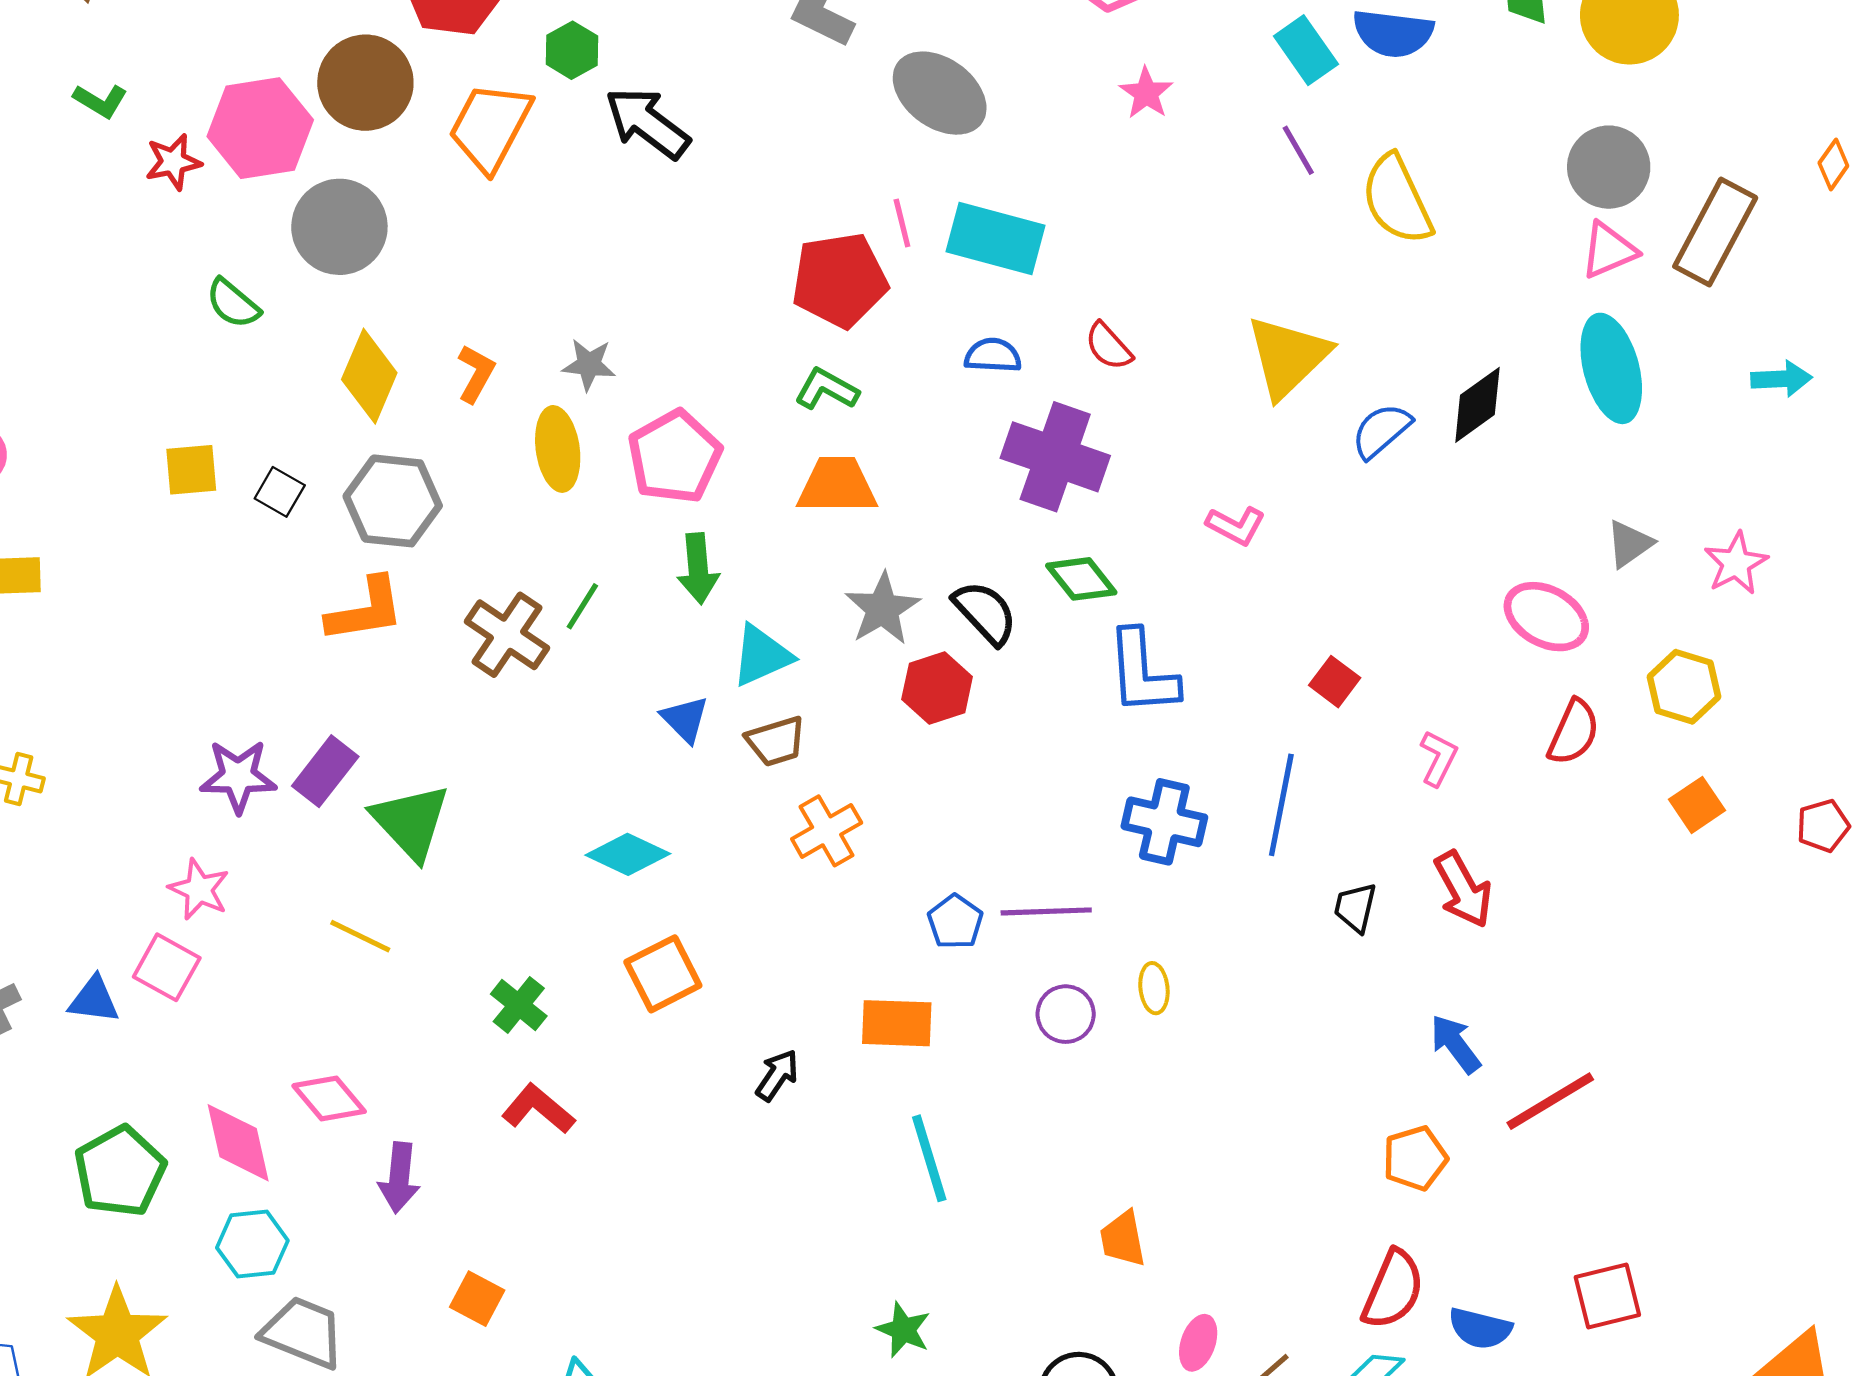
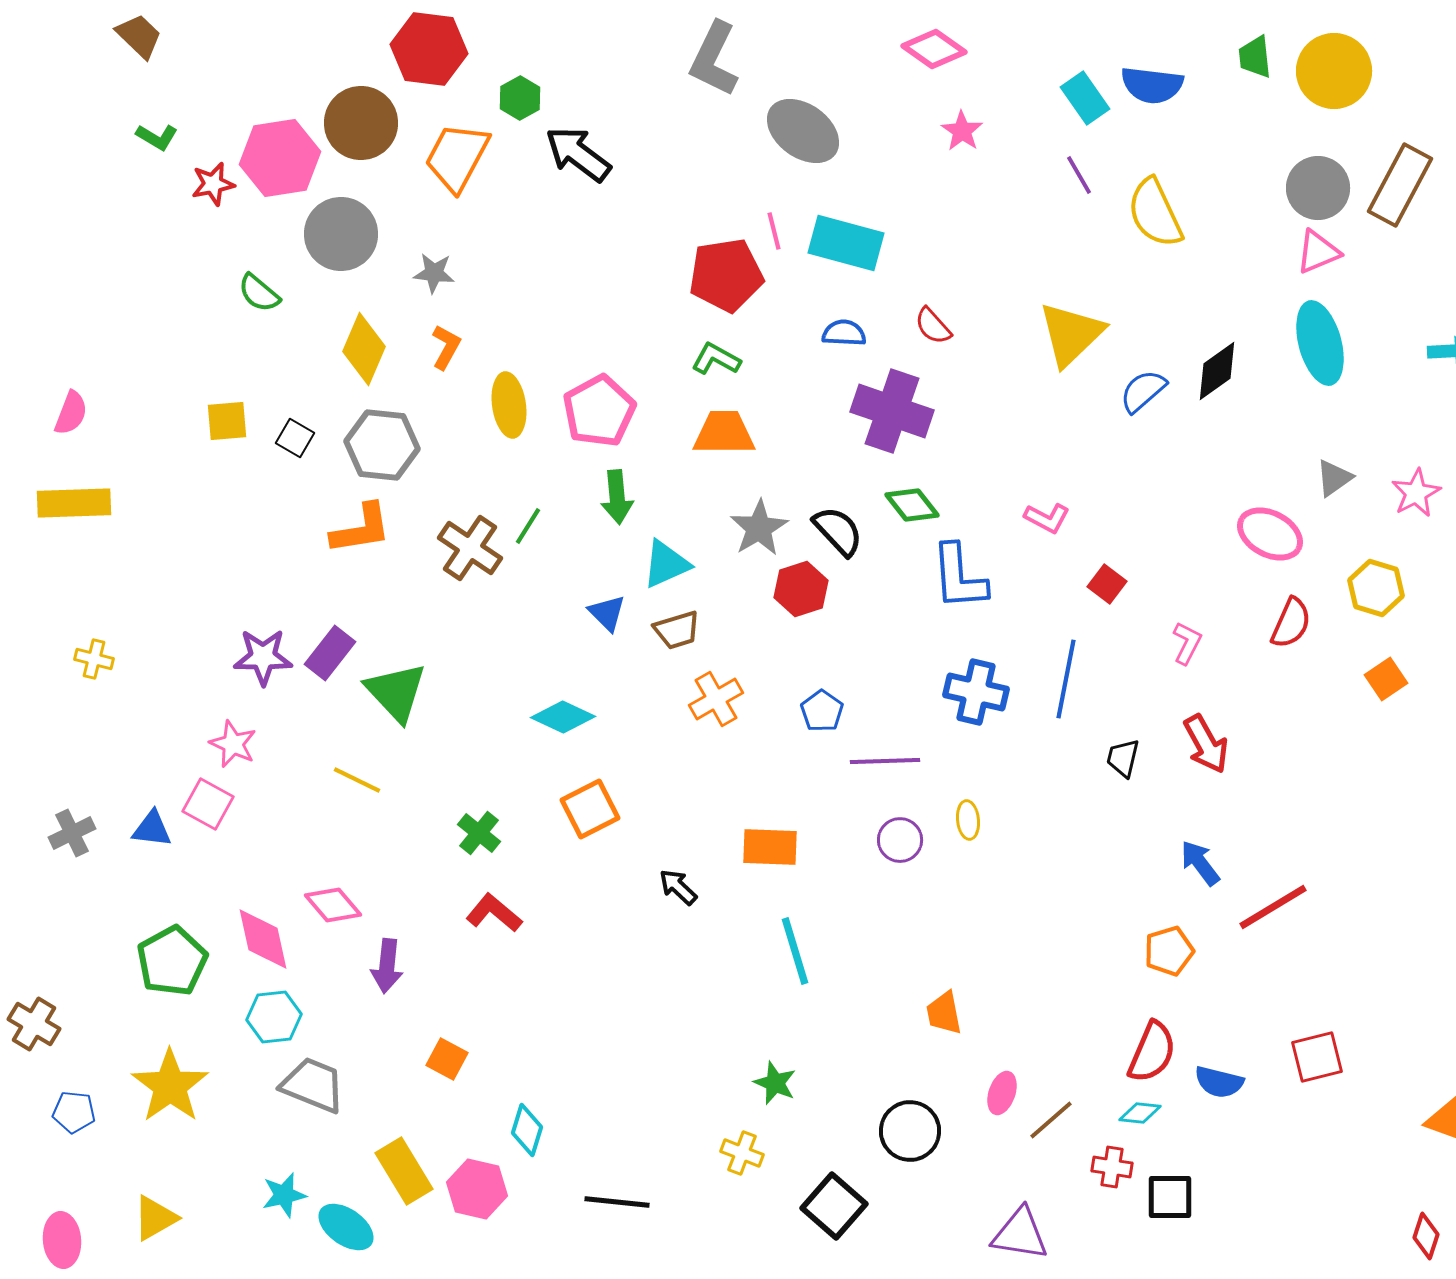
brown rectangle: (1715, 232) -> (1400, 185), moved
gray star: (589, 365) -> (434, 273), moved
pink L-shape: (1236, 526) -> (1047, 518), moved
blue pentagon: (955, 922) -> (822, 711), moved
black arrow: (777, 1075) -> (678, 887), turned -81

